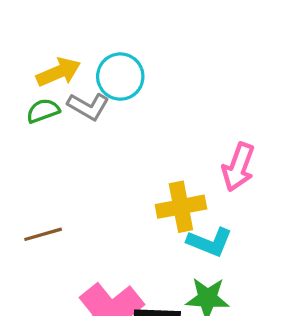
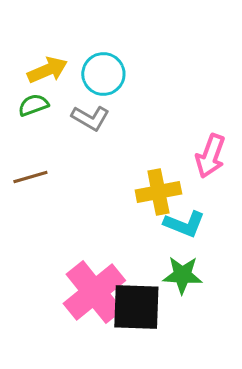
gray L-shape: (88, 106) -> (90, 118), moved
brown line: (43, 234) -> (30, 177), moved

